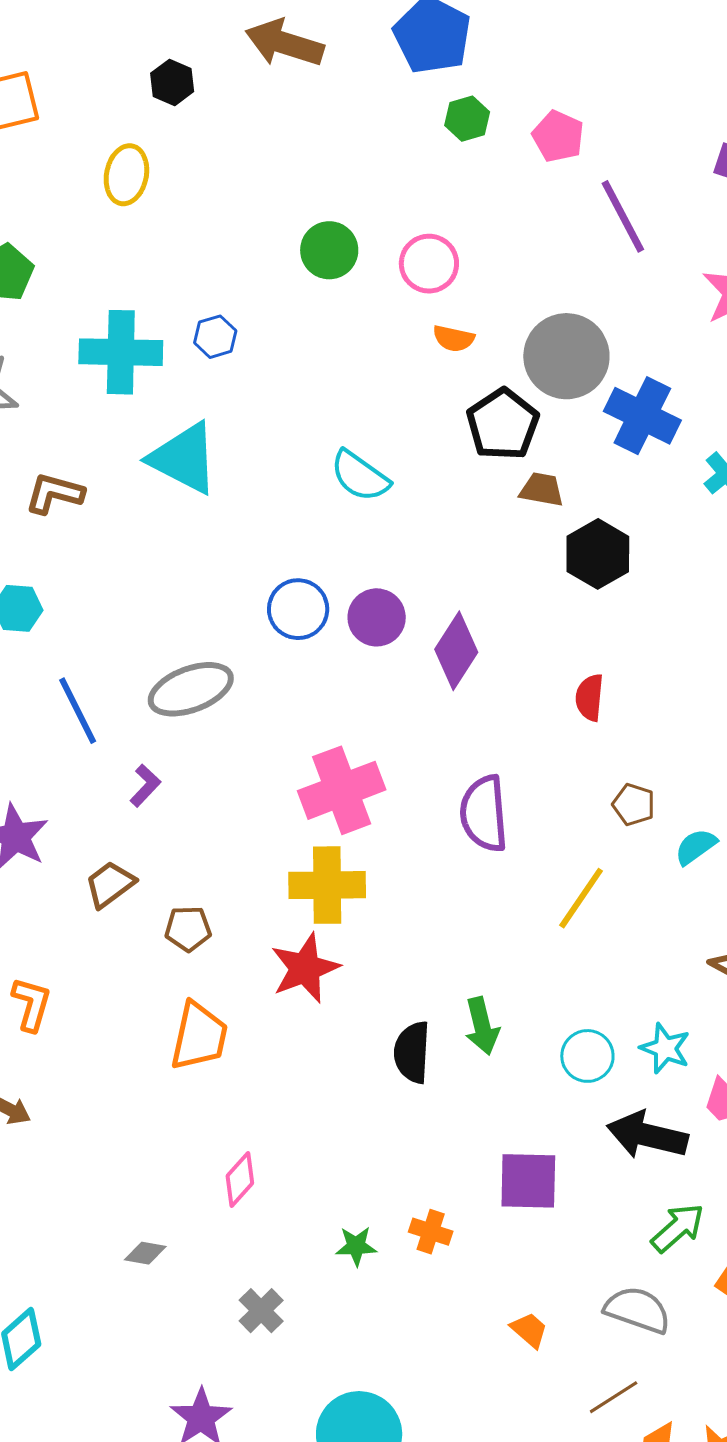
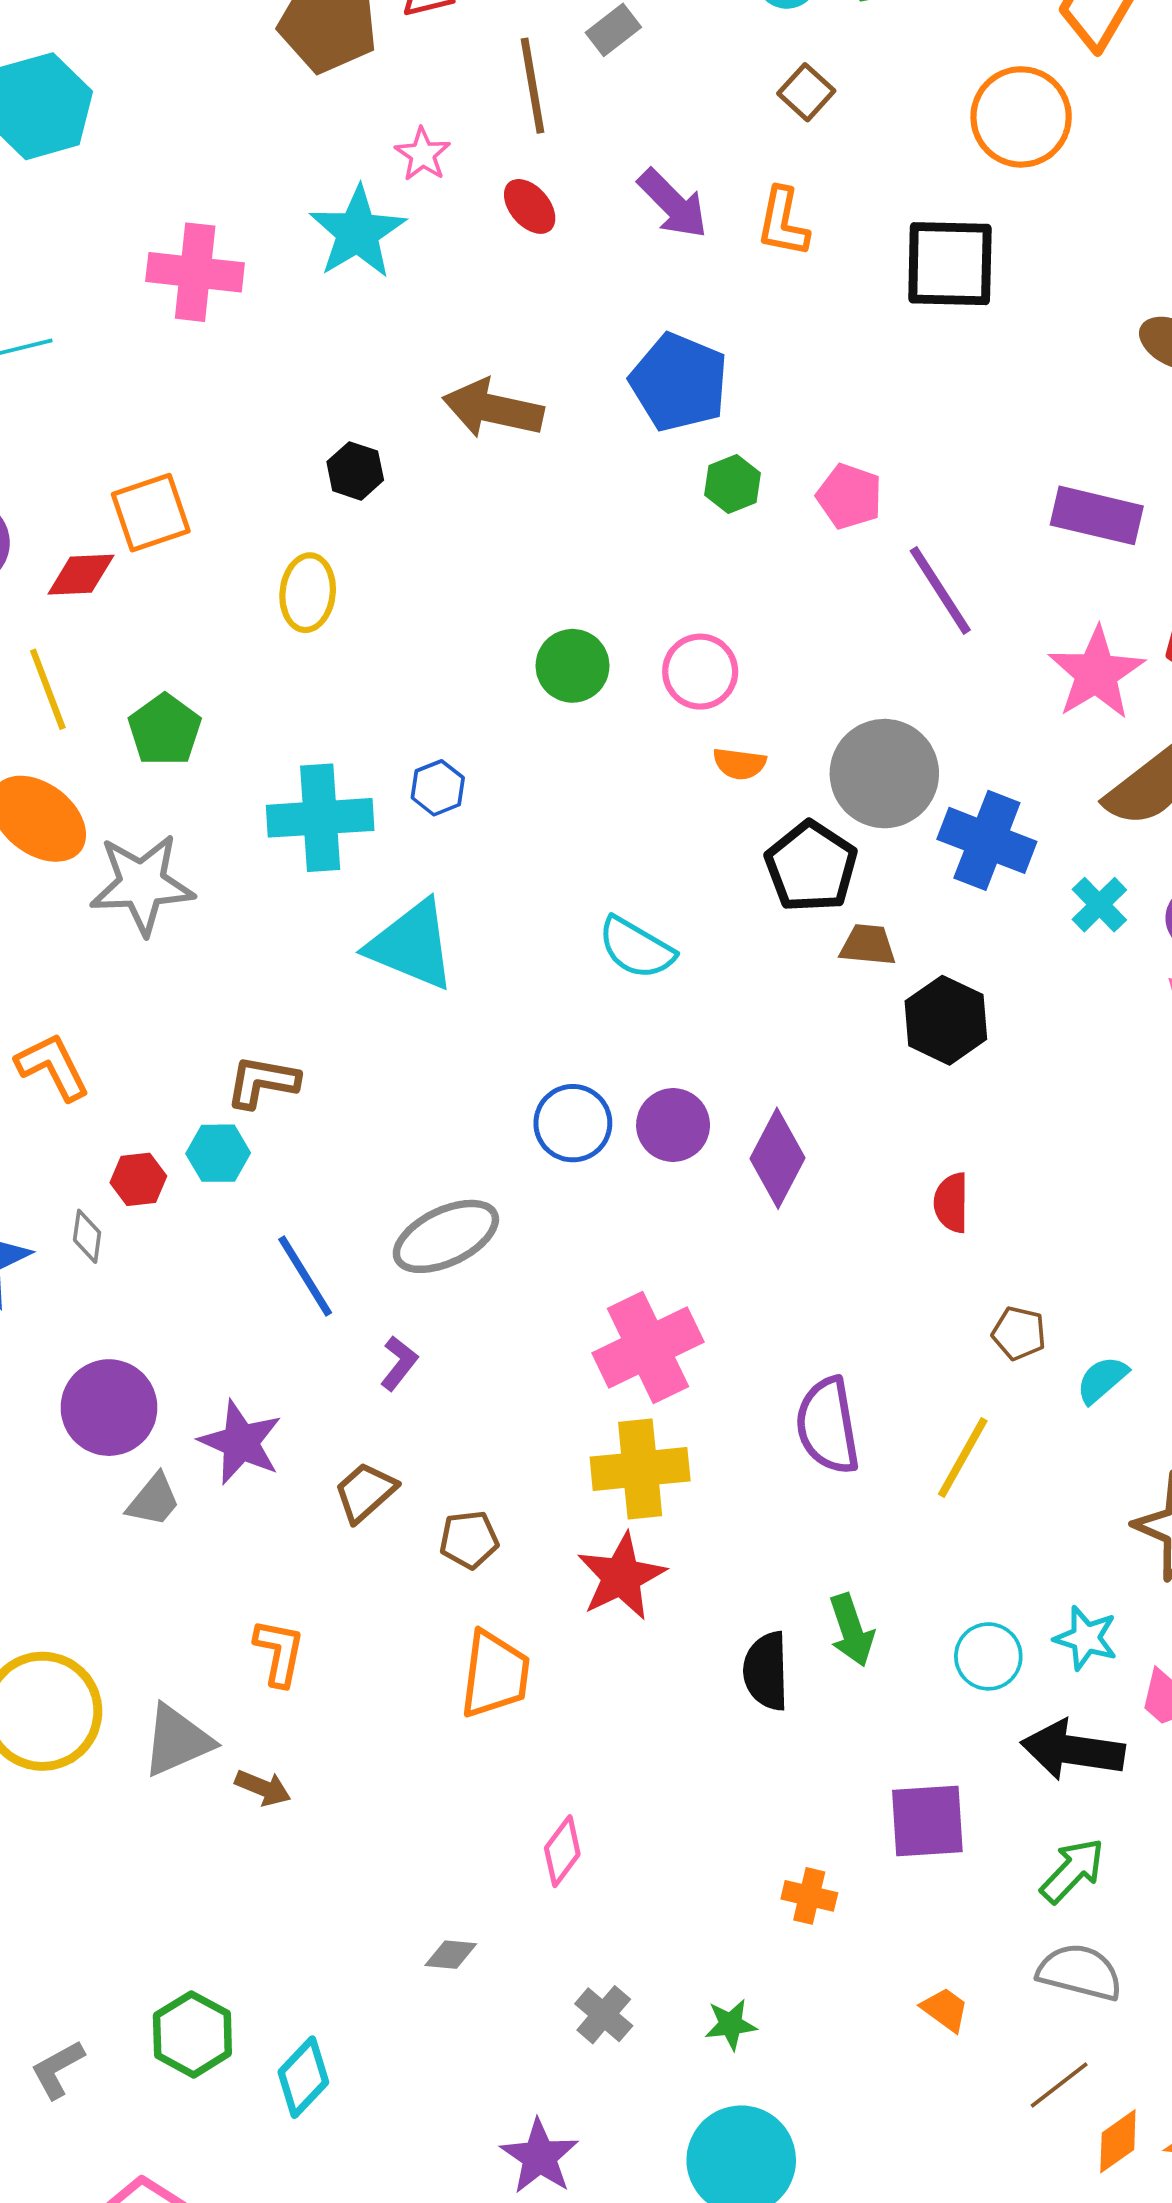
brown L-shape: (54, 493) -> (262, 1082), moved
purple semicircle: (484, 814) -> (828, 1426), moved
green arrow: (678, 1228) -> (1072, 1871), moved
green star: (356, 1246) -> (731, 2024), moved

